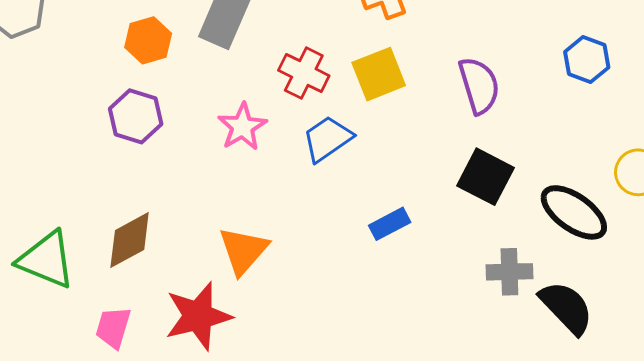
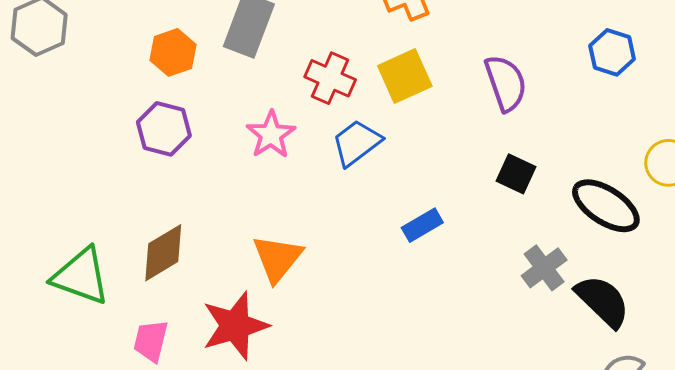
black square: (485, 177) -> (516, 174), size x0.7
gray cross: (509, 272) -> (544, 268), turned -33

